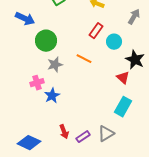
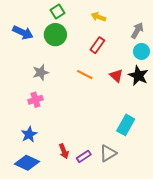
green circle: (46, 41) -> (55, 35), moved
cyan circle: (114, 42) -> (141, 51), moved
gray star: (55, 65) -> (41, 72), moved
red triangle: (123, 78) -> (116, 76), moved
blue star: (52, 96) -> (29, 134), moved

